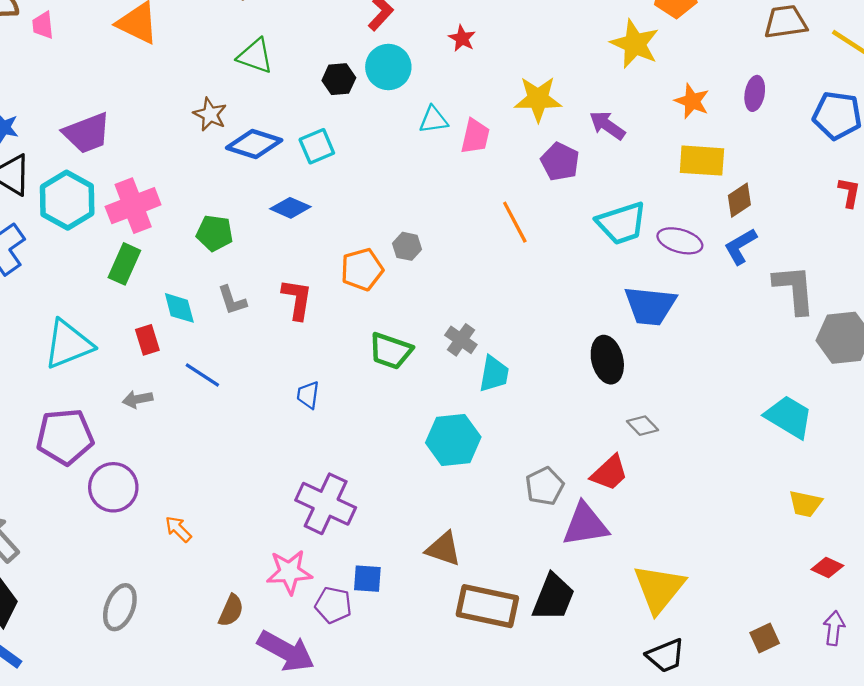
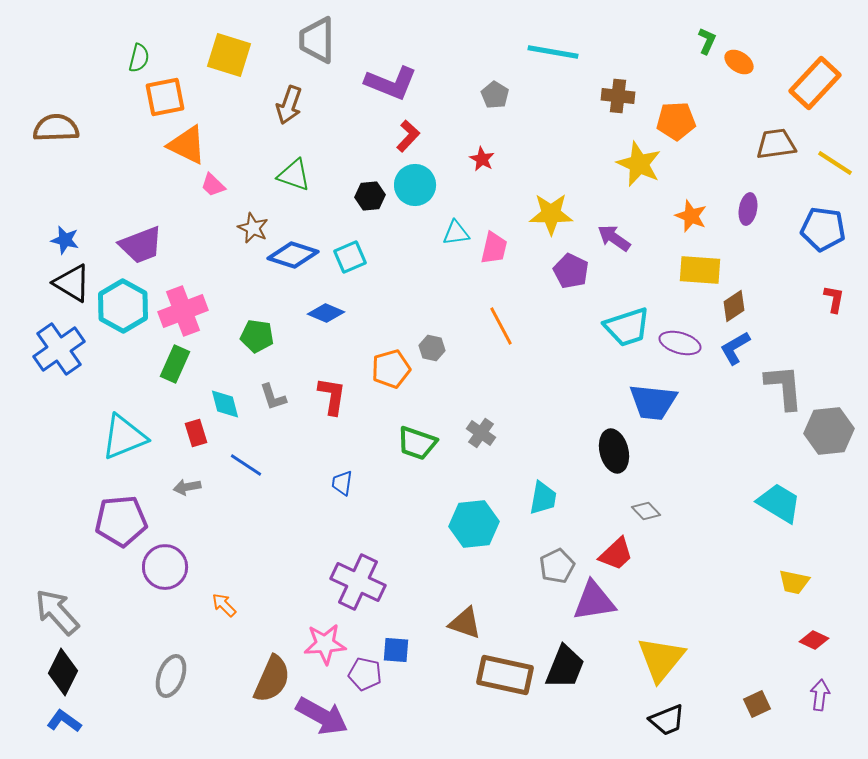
pink trapezoid: (43, 25) -> (213, 185), moved, turned -40
orange line: (515, 222) -> (501, 326), moved
cyan trapezoid: (494, 374) -> (543, 498), moved
brown semicircle: (231, 611) -> (272, 679), size x1.6

